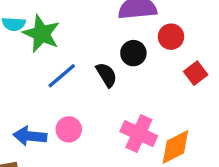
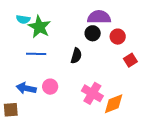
black circle: (133, 53) -> (93, 33), moved
black semicircle: (106, 75) -> (76, 56), turned 42
blue line: (62, 76) -> (36, 54), moved, turned 36

